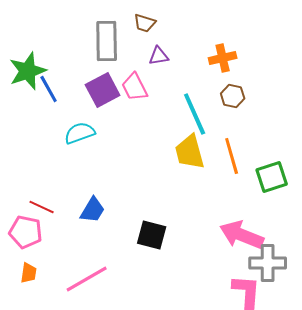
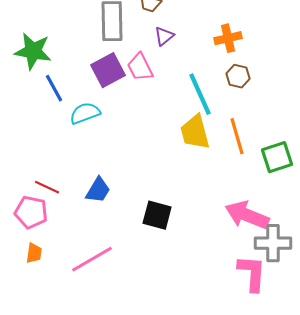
purple triangle: (159, 56) -> (164, 36), turned -30
green star: (28, 71) -> (33, 51), turned 30
blue line: (49, 89) -> (54, 88), moved

